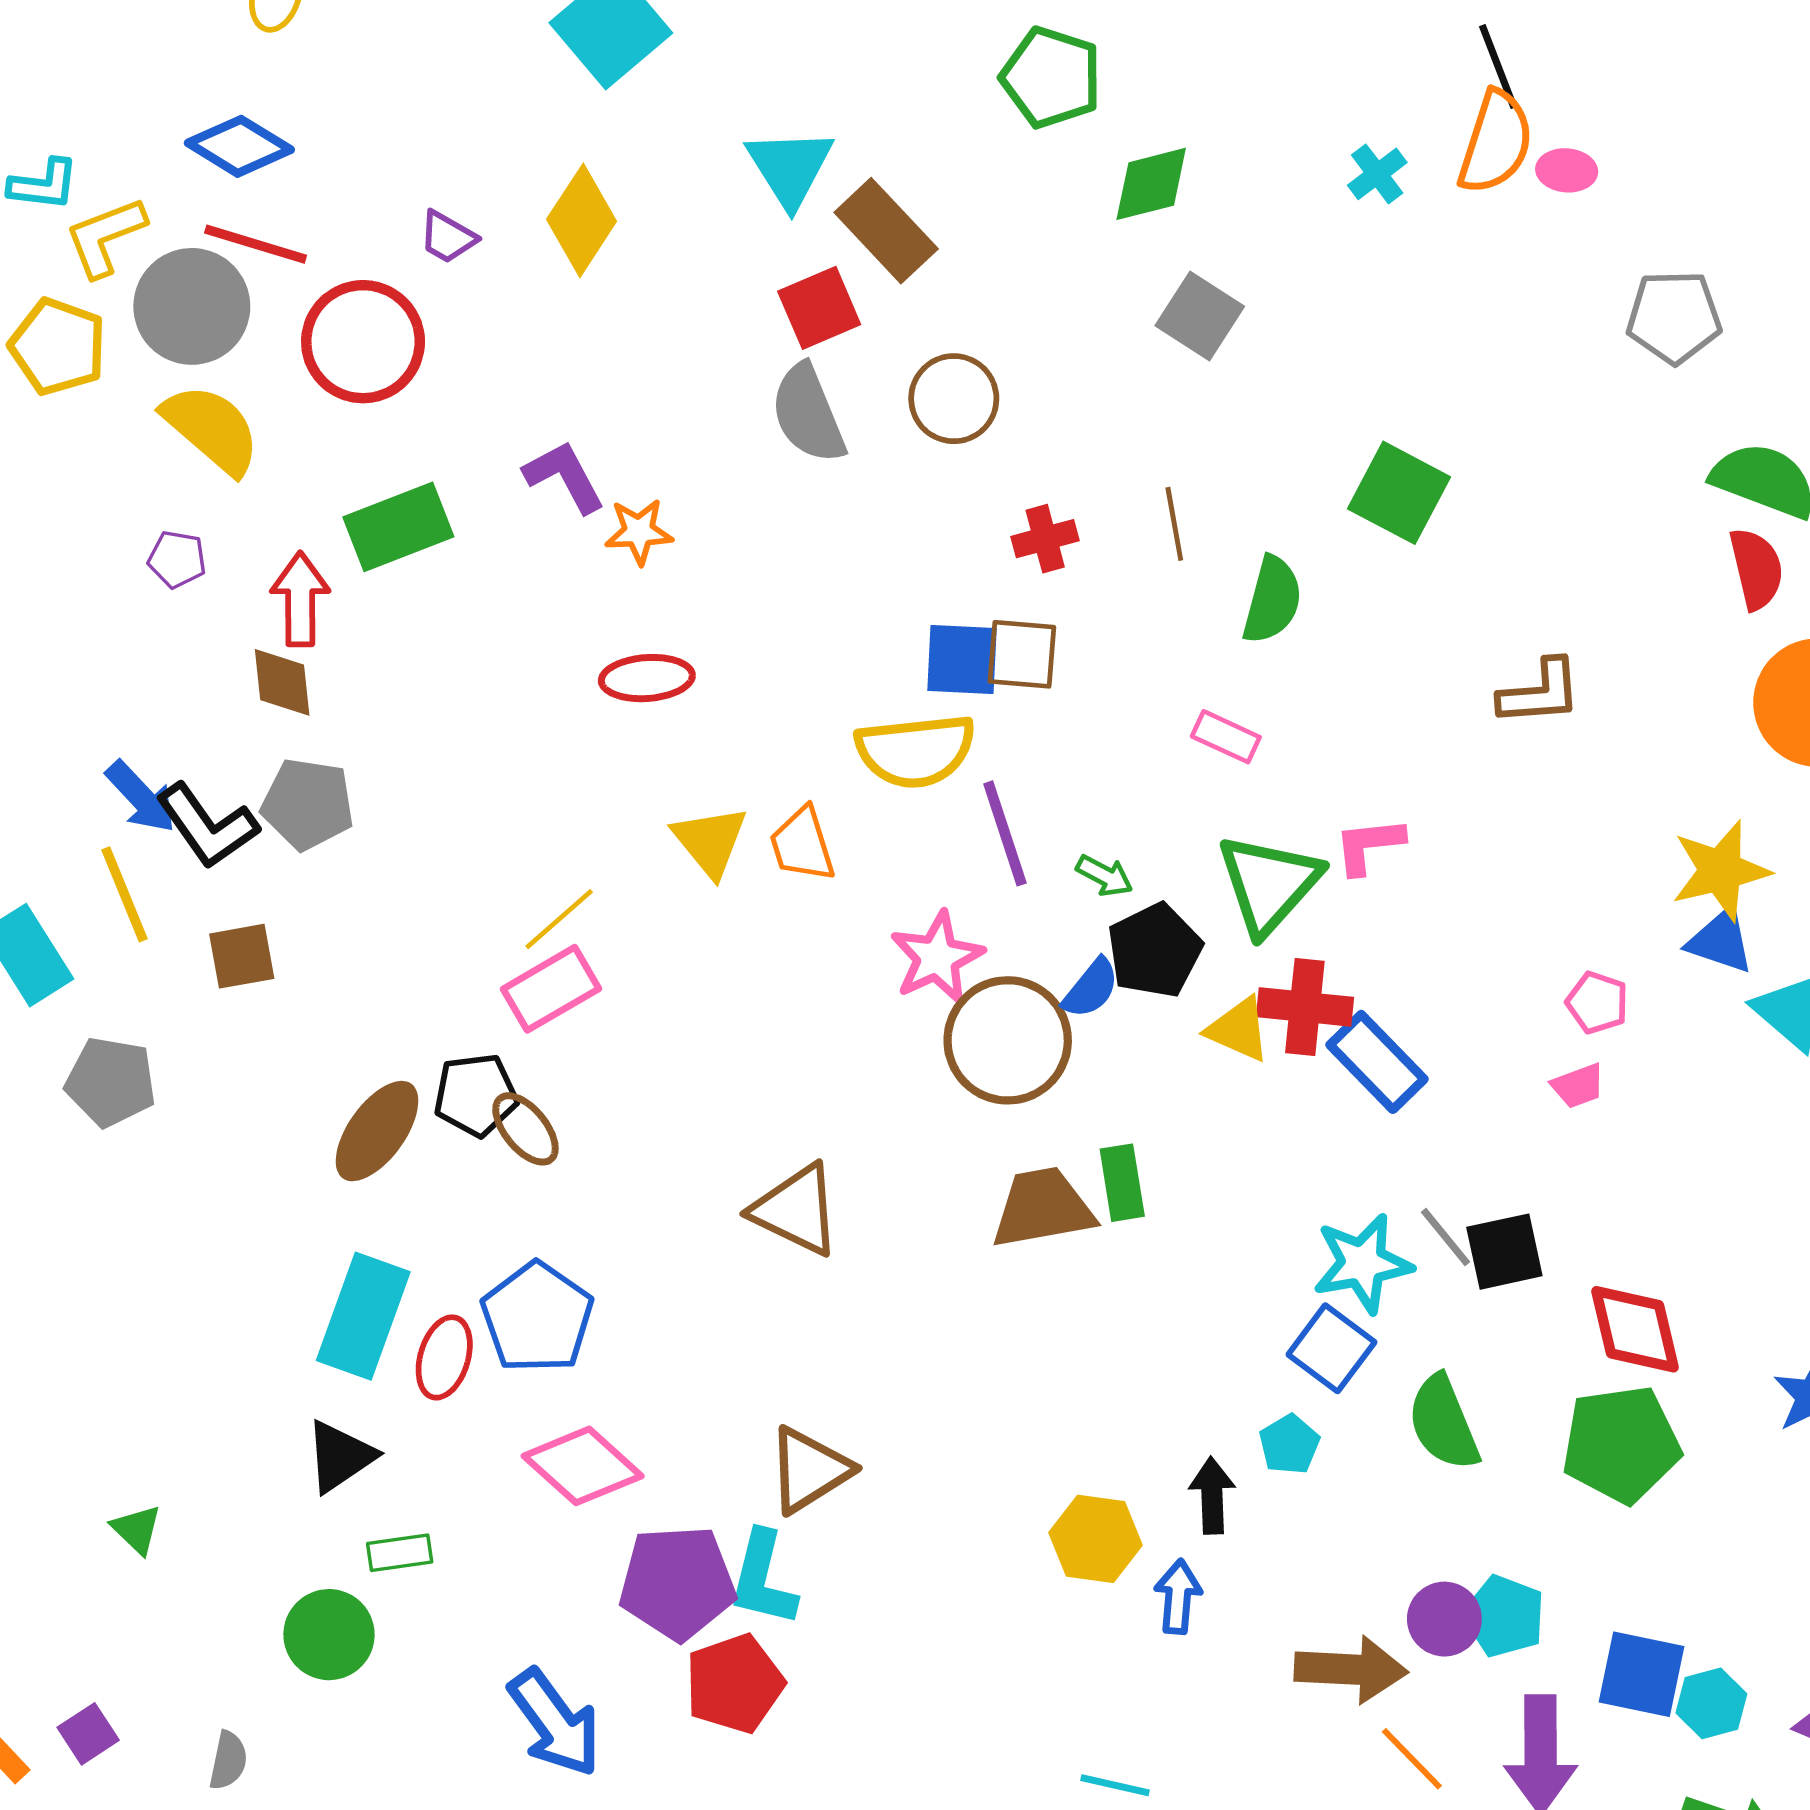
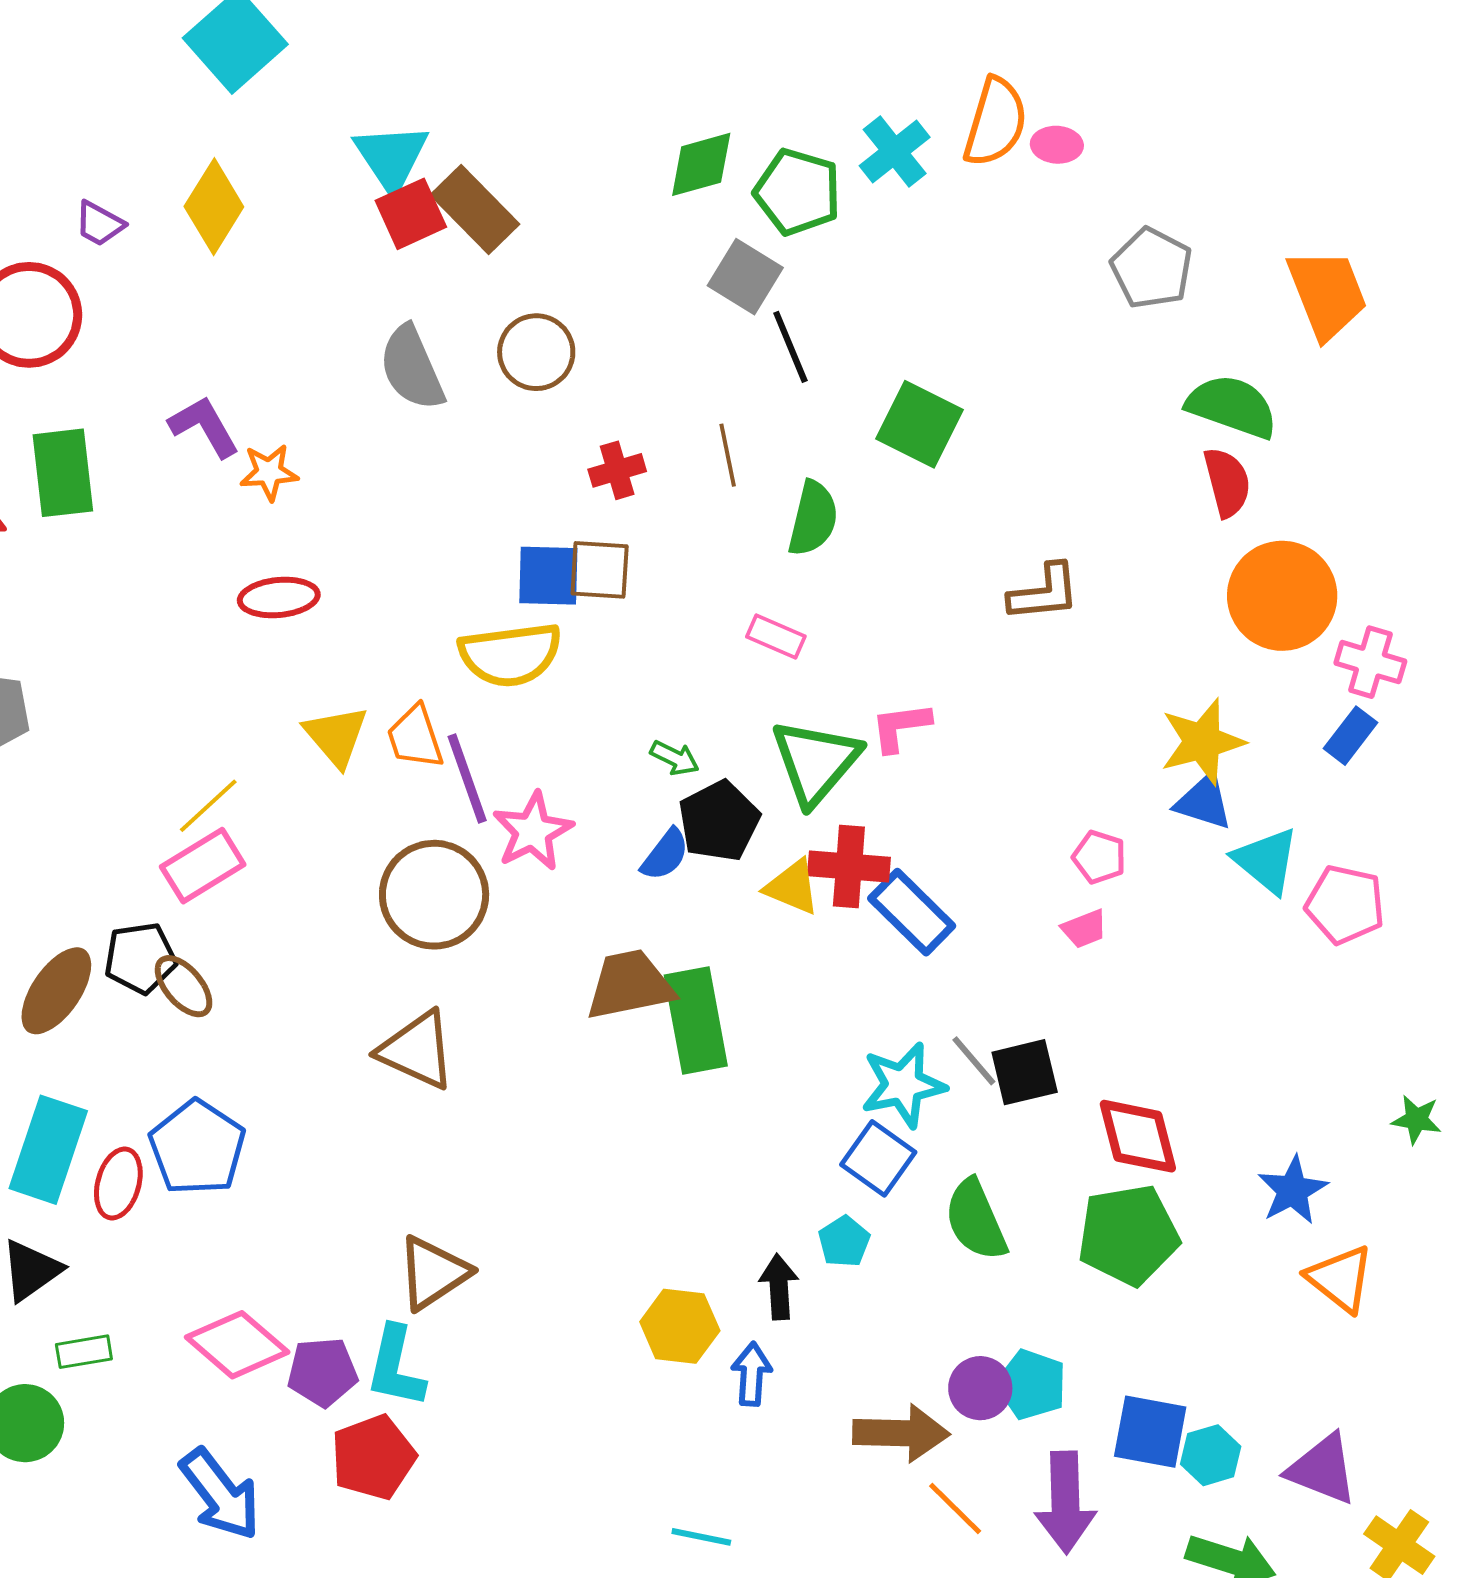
black line: (1498, 67) -> (790, 347), moved
green pentagon: (1051, 77) -> (798, 192), moved
cyan cross: (1377, 174) -> (895, 151), size x1.4
red square: (819, 308) -> (411, 214), moved
gray pentagon: (1674, 317) -> (1152, 268), turned 30
green rectangle: (398, 527) -> (63, 473), turned -74
purple line: (1005, 833) -> (467, 778), moved
brown circle: (1008, 1040) -> (434, 895), moved
green rectangle: (1122, 1183) -> (696, 1021), size x1.6
brown trapezoid: (1043, 1208) -> (630, 985), moved
pink diamond: (583, 1466) -> (237, 1345), moved
purple pentagon: (677, 1583) -> (322, 1372), size x0.7

